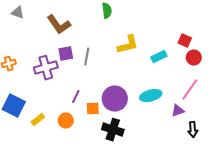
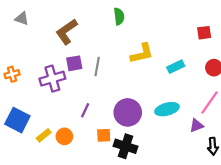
brown L-shape: (59, 25) -> (67, 32), turned 90
red square: (185, 41) -> (204, 33), moved, turned -32
orange square: (93, 109) -> (104, 135), moved
orange circle: (66, 121) -> (64, 136), moved

